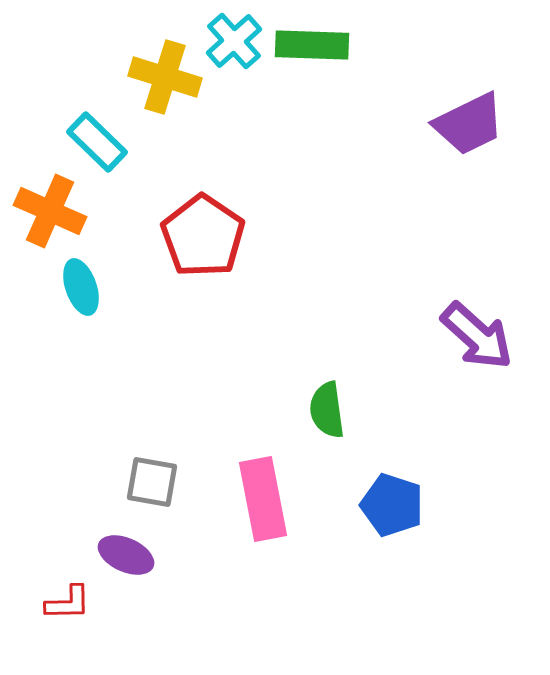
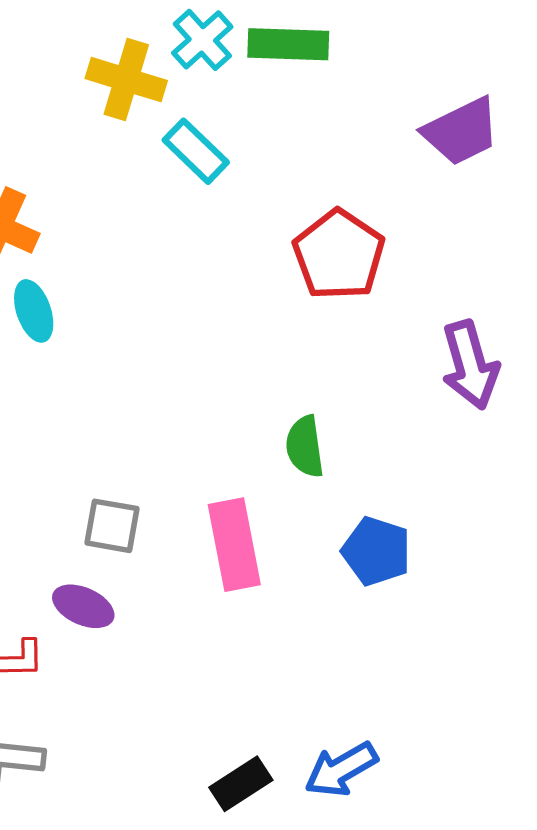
cyan rectangle: (97, 142) -> (196, 151), moved
red pentagon: (203, 236) -> (339, 255), moved
purple arrow: (477, 336) -> (470, 365), turned 32

